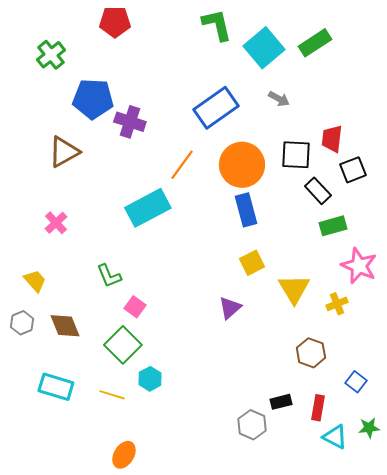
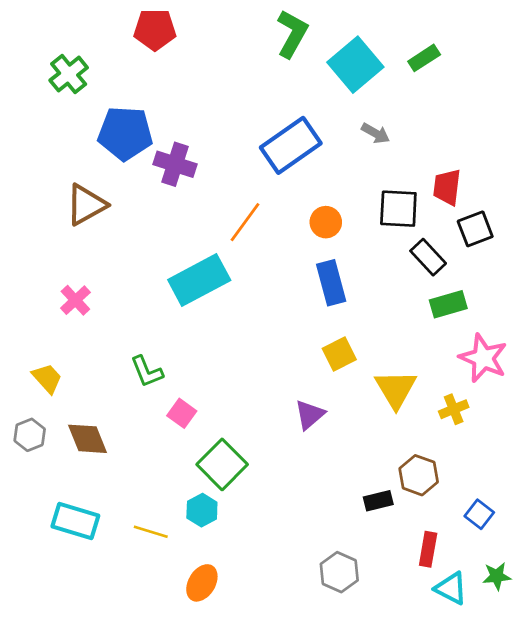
green L-shape: (217, 25) -> (292, 34), turned 42
green rectangle: (315, 43) -> (424, 58), size x0.7
orange circle: (242, 165) -> (326, 222), size x0.5
green square: (123, 345) -> (222, 464), moved
black rectangle: (281, 402) -> (378, 501), moved
orange ellipse: (124, 455) -> (202, 583), moved

